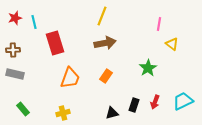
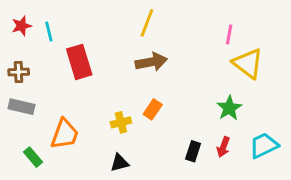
yellow triangle: (172, 44) -> (248, 63), size x1.6
green star: (148, 68) -> (229, 108), moved
orange trapezoid: (70, 78) -> (65, 134), moved
yellow cross: (63, 113) -> (121, 122), moved
black triangle: (112, 113) -> (120, 163), moved

